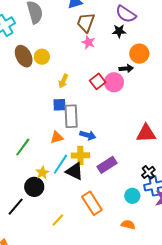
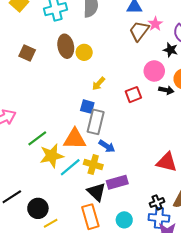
pink star: (88, 42) -> (155, 24), moved
pink circle: (114, 82) -> (154, 71), moved
orange triangle: (57, 137) -> (75, 139), size x1.6
black triangle: (75, 171) -> (96, 192), moved
yellow star: (42, 173) -> (52, 156), moved, size x1.6
black circle: (34, 187) -> (38, 208), moved
cyan circle: (132, 196) -> (124, 220), moved

